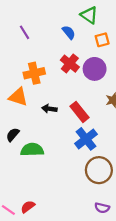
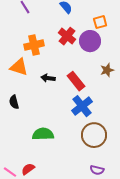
orange square: (102, 40) -> (100, 22), moved
black semicircle: (13, 135) -> (14, 102), turned -56
green semicircle: (32, 150) -> (43, 134), moved

